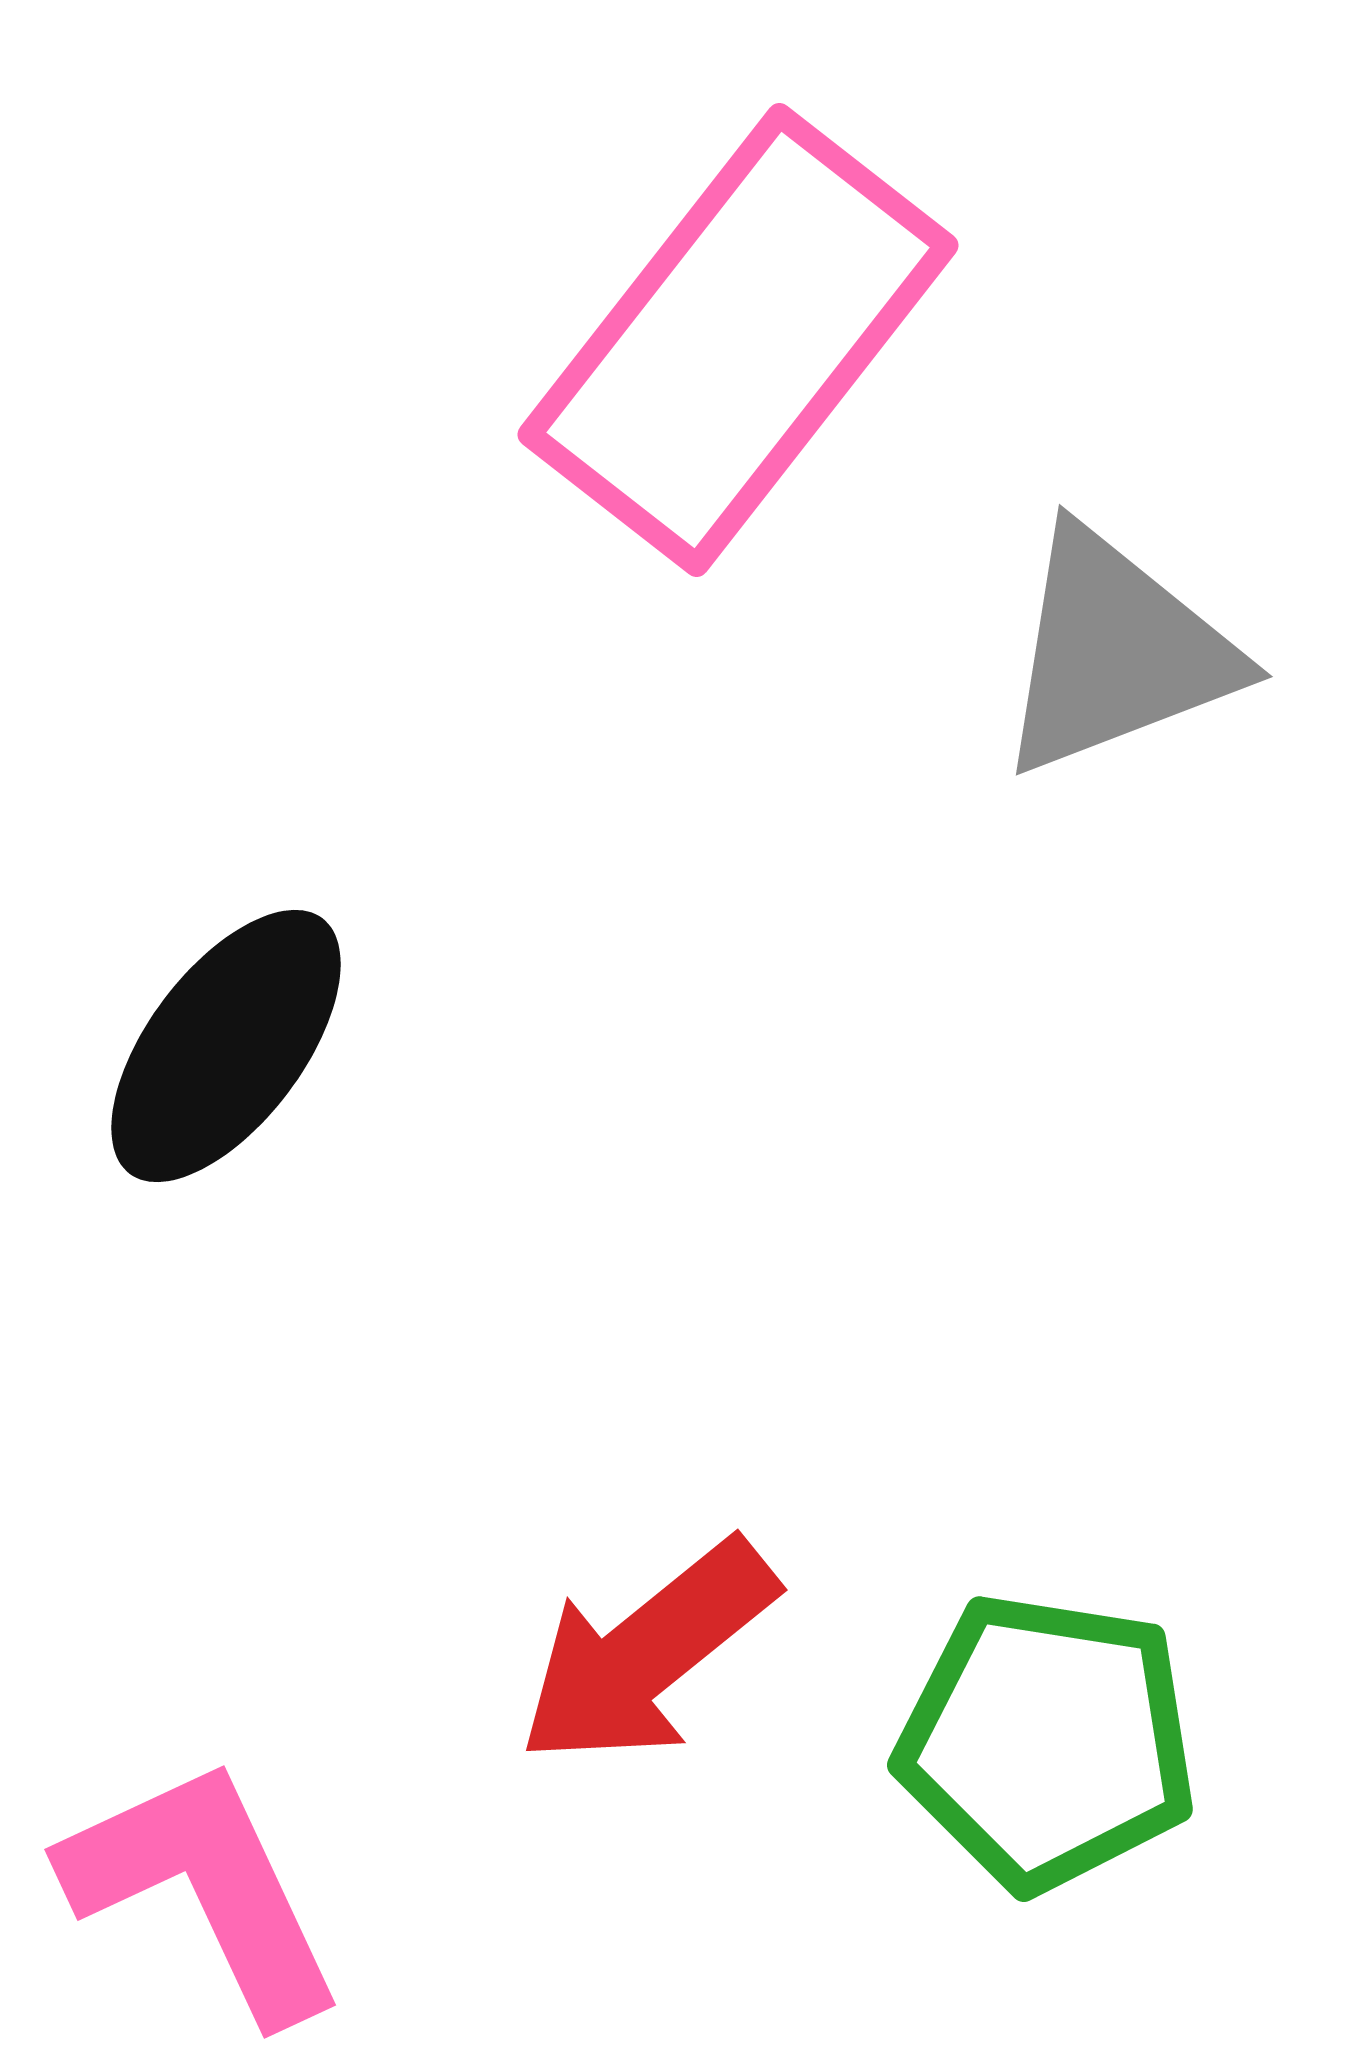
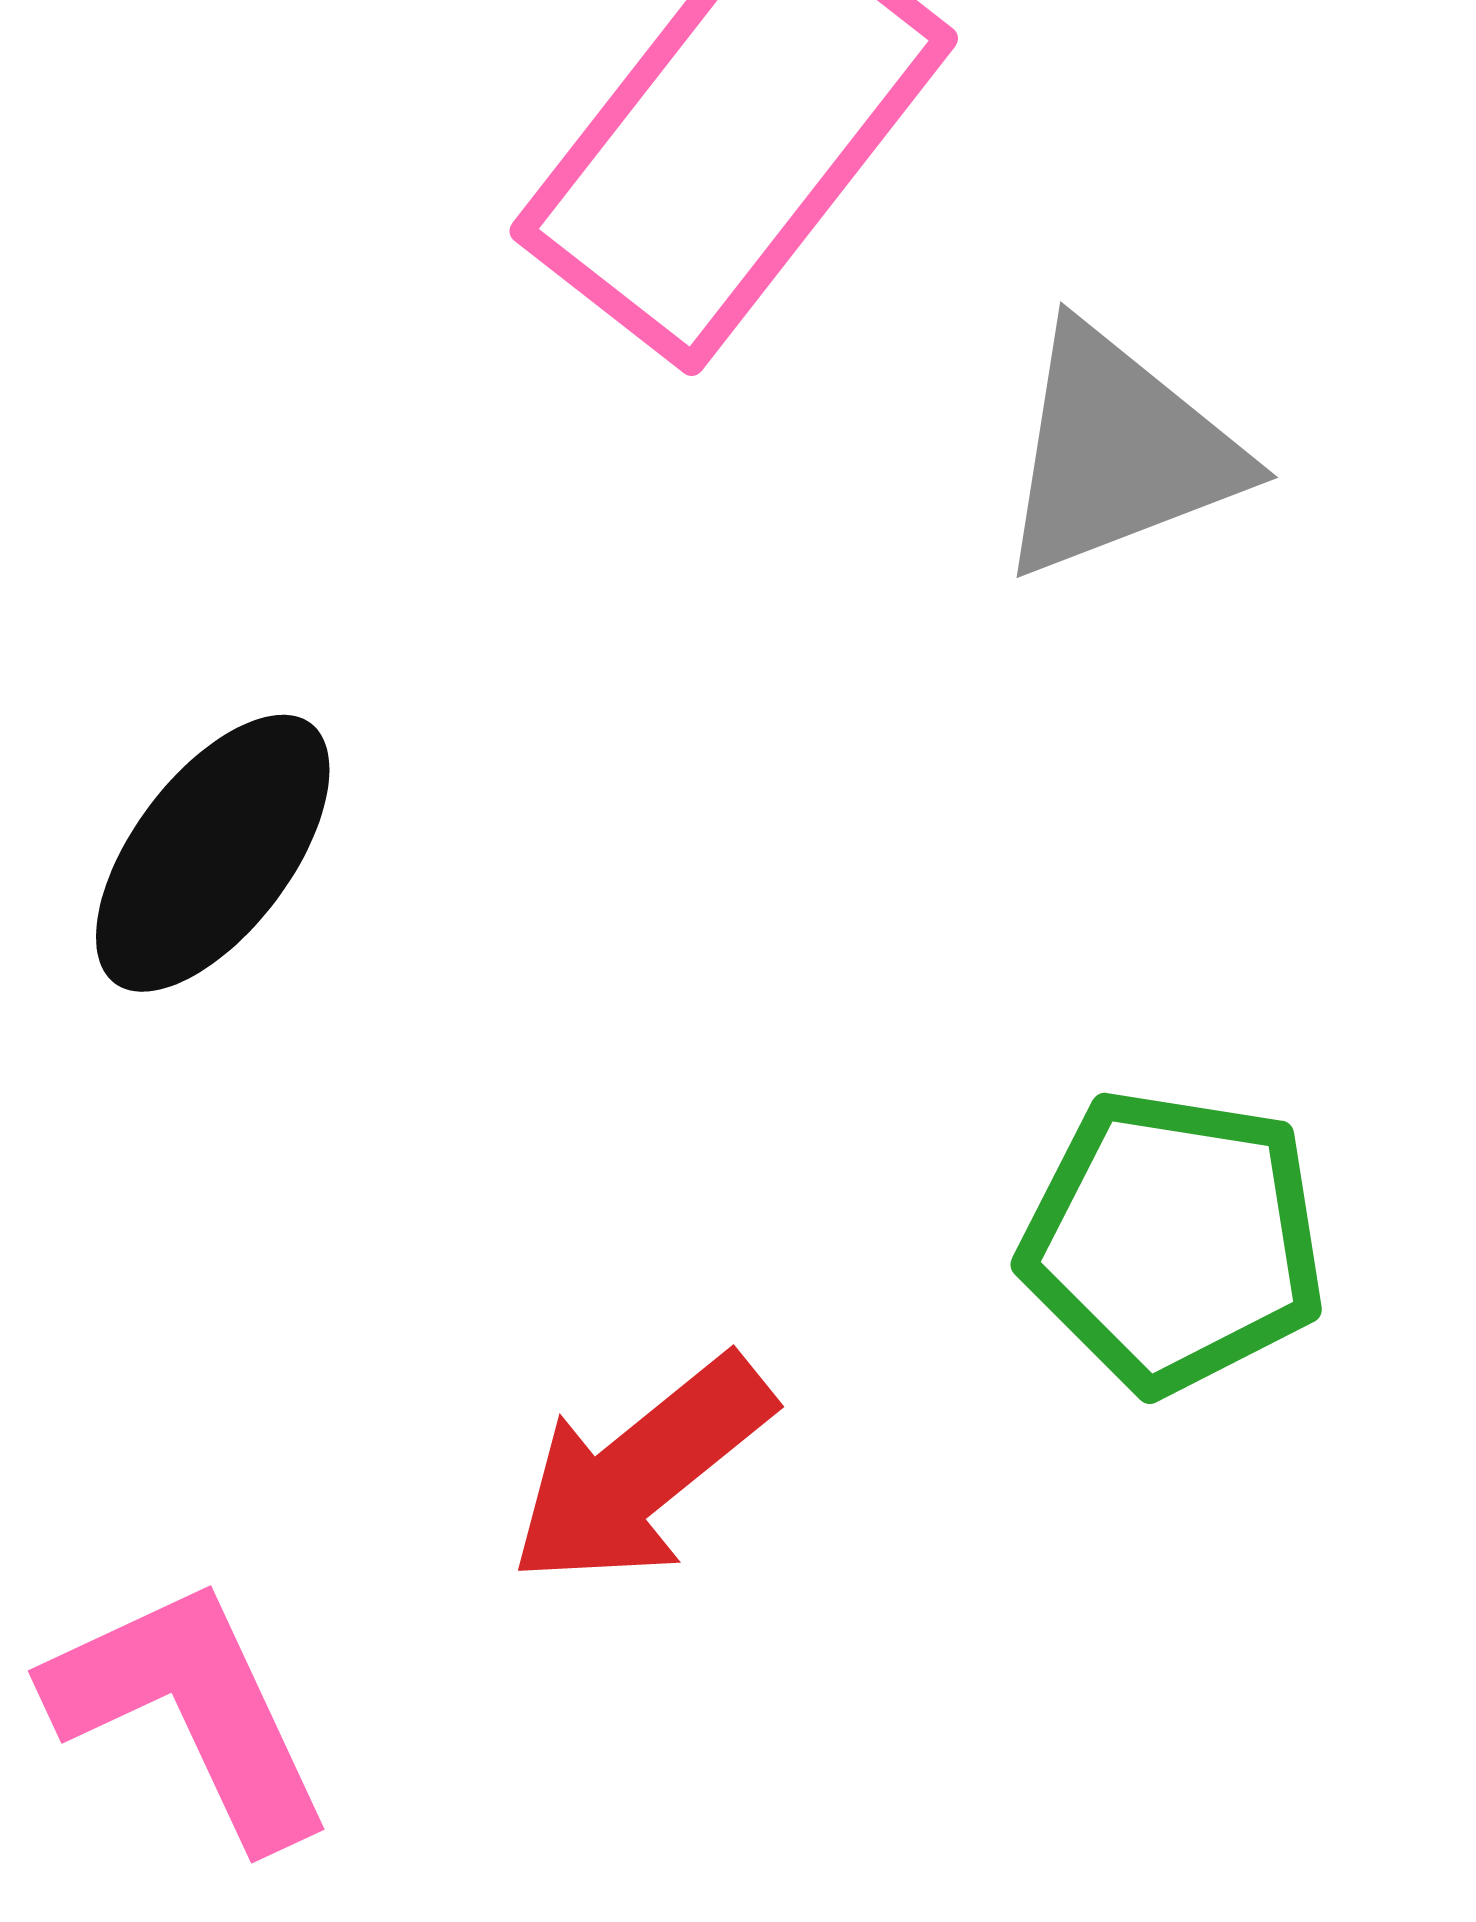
green pentagon: (1047, 1742) -> (1173, 1241), moved

